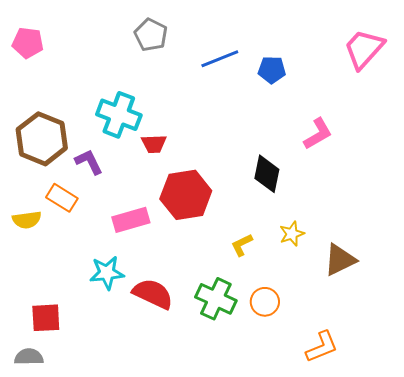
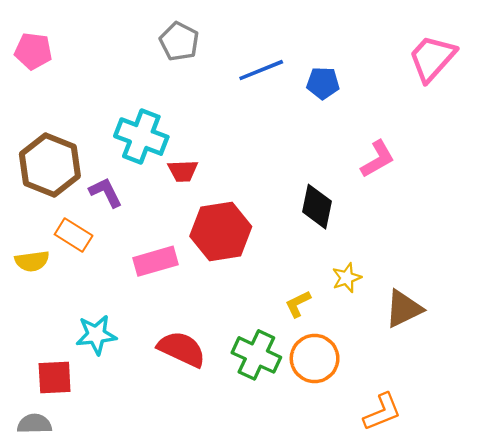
yellow L-shape: (242, 245) -> (298, 304), moved
cyan star: (107, 273) -> (96, 335), moved
orange circle: (265, 302) -> (315, 358), size x1.4

